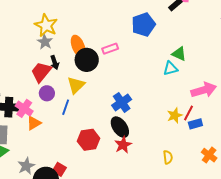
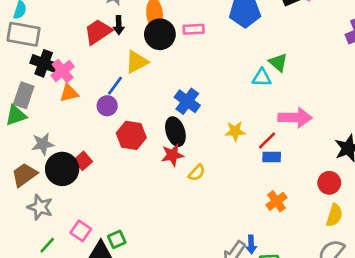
purple circle: (47, 93) -> (107, 106), moved
blue cross: (122, 102) -> (187, 101), turned -36
yellow star: (175, 115) -> (235, 131), moved
yellow semicircle: (168, 157) -> (197, 173), moved, turned 32

